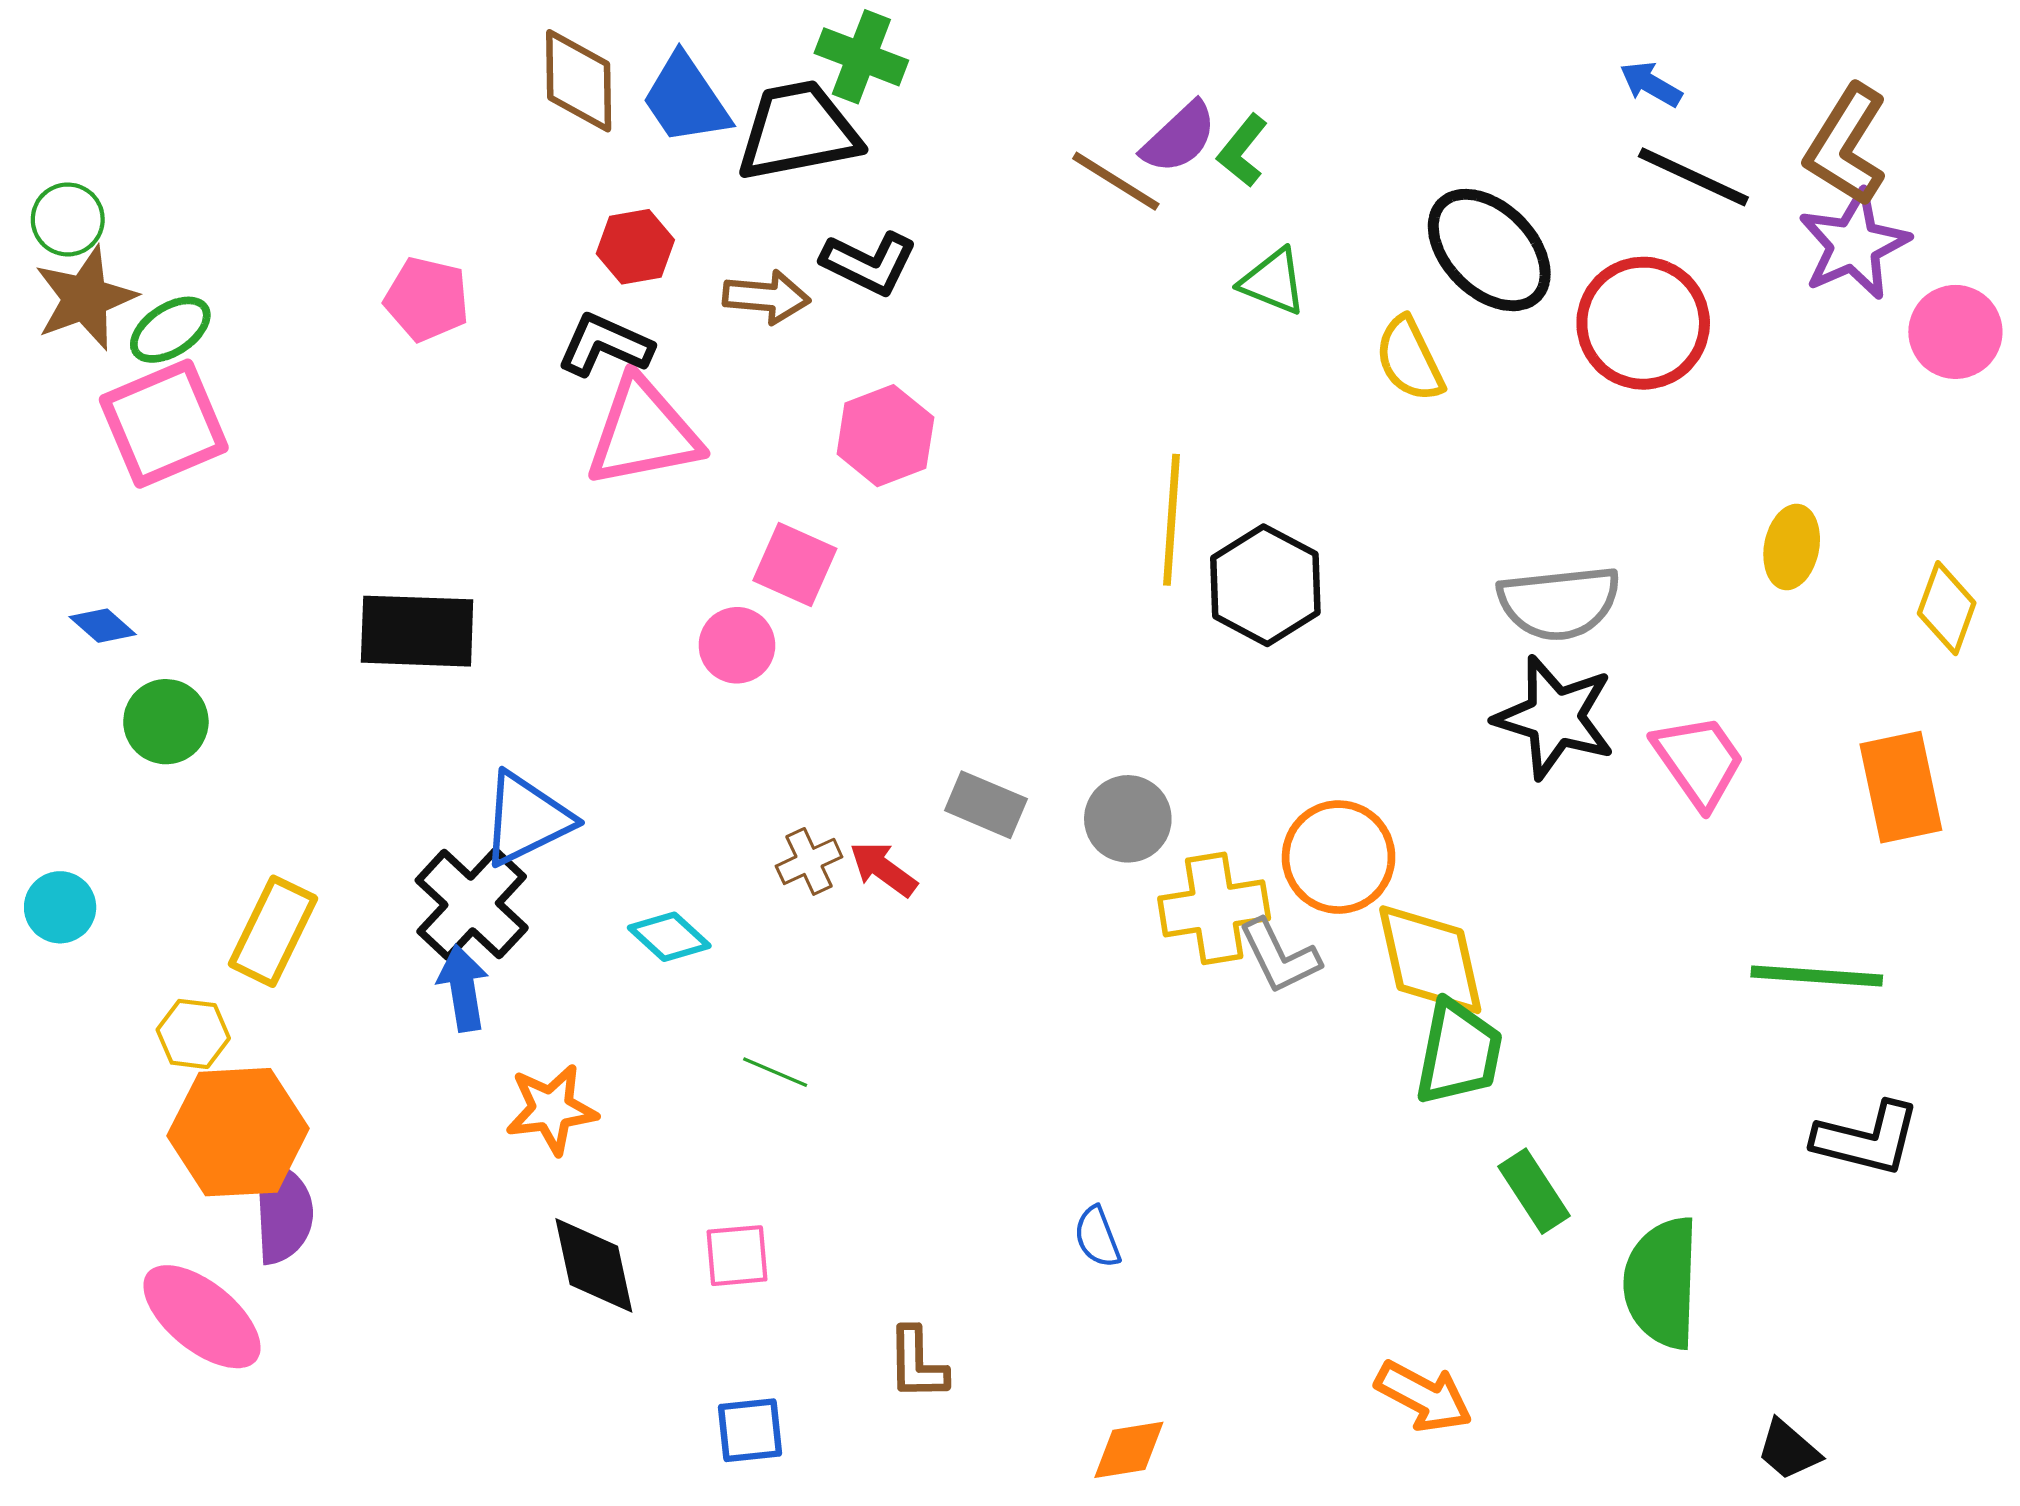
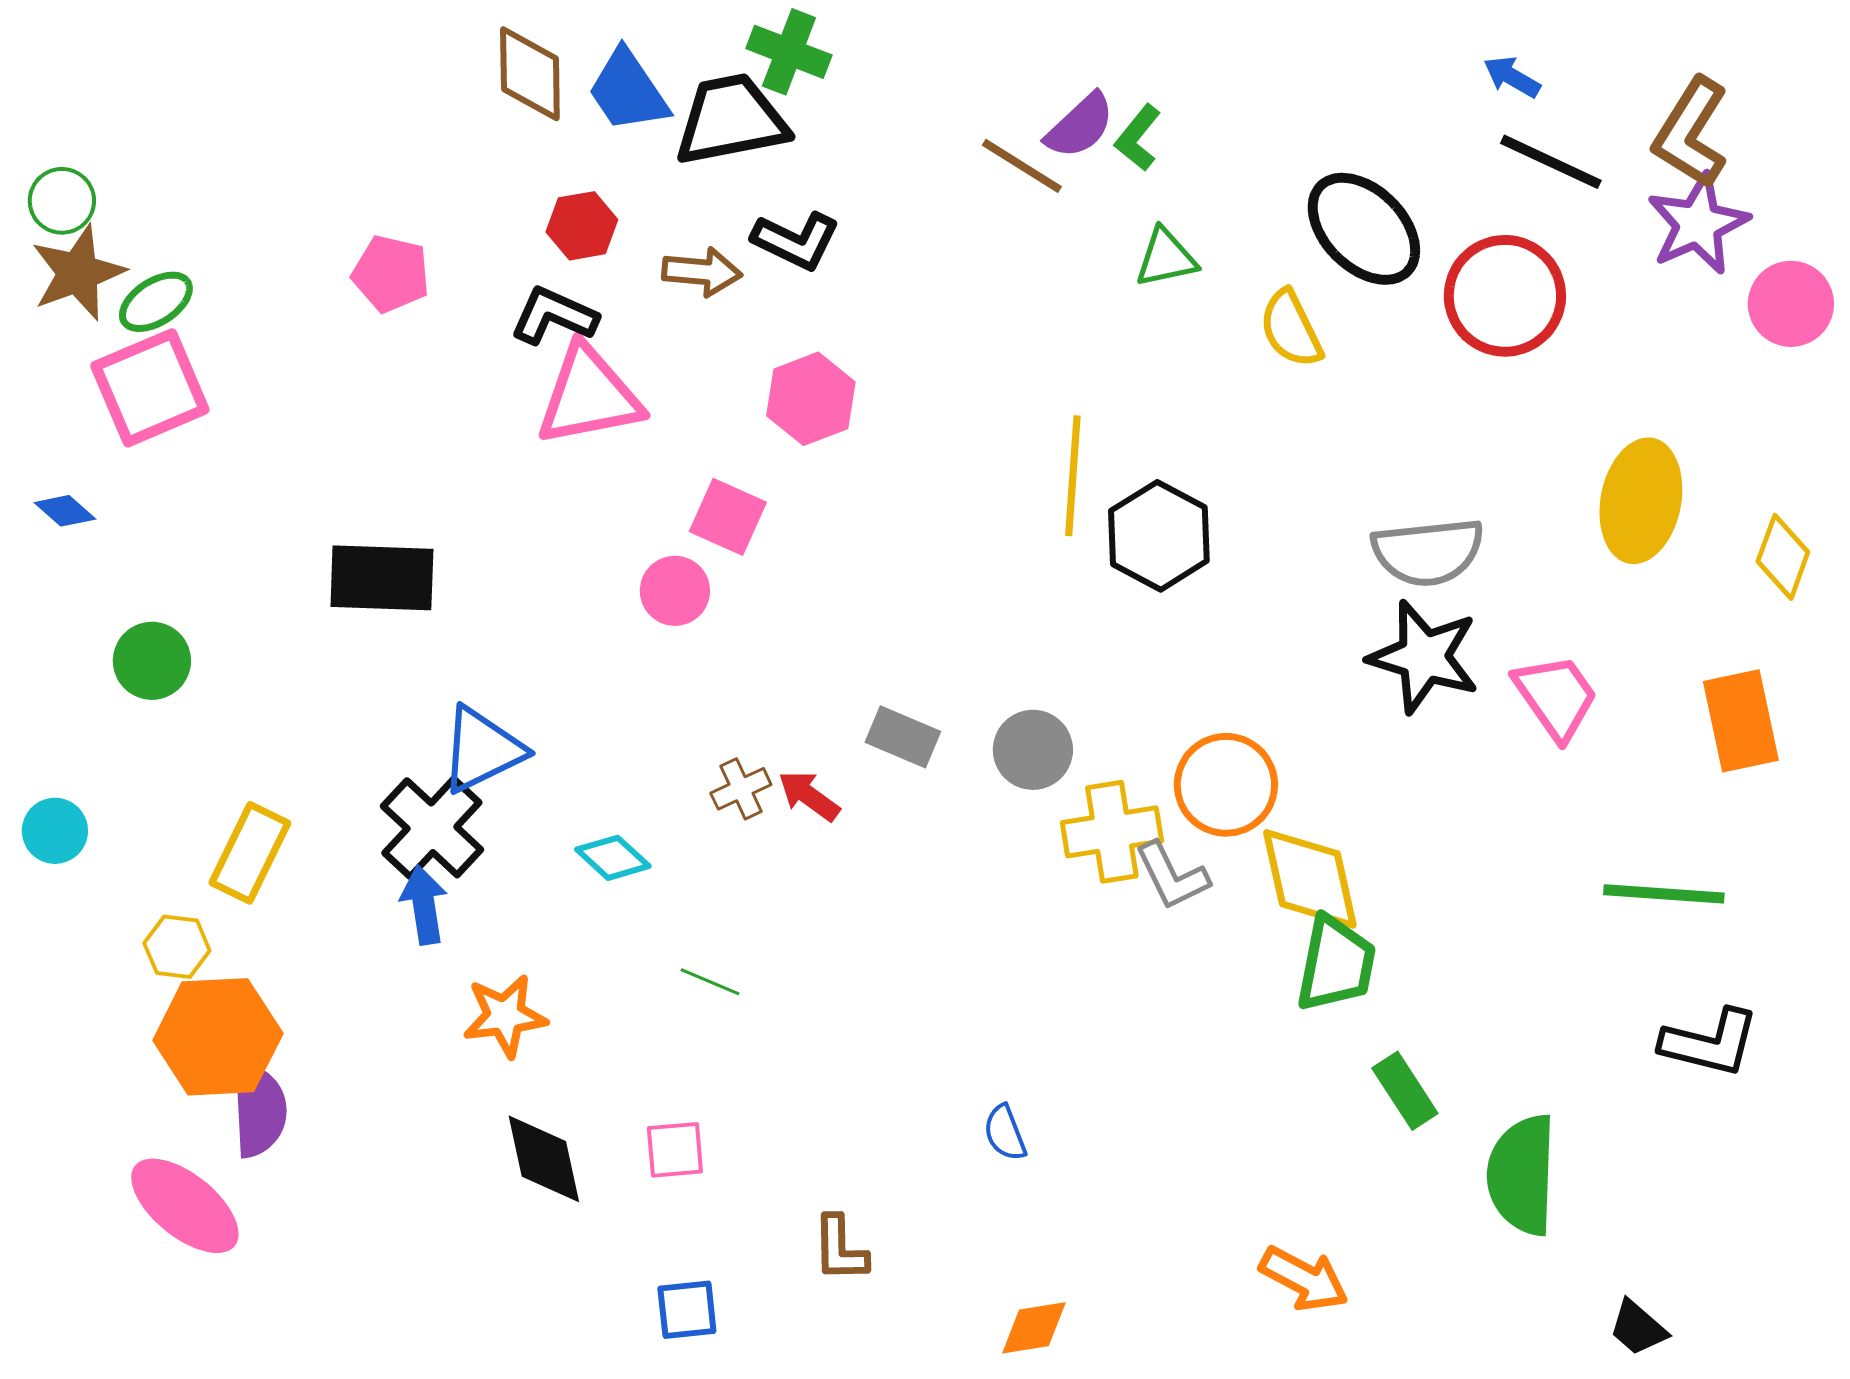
green triangle: (1273, 282) -> (1166, 258), turned -34
yellow ellipse: (1792, 547) -> (1641, 501), size x1.6
blue diamond: (103, 626) -> (65, 511), moved

